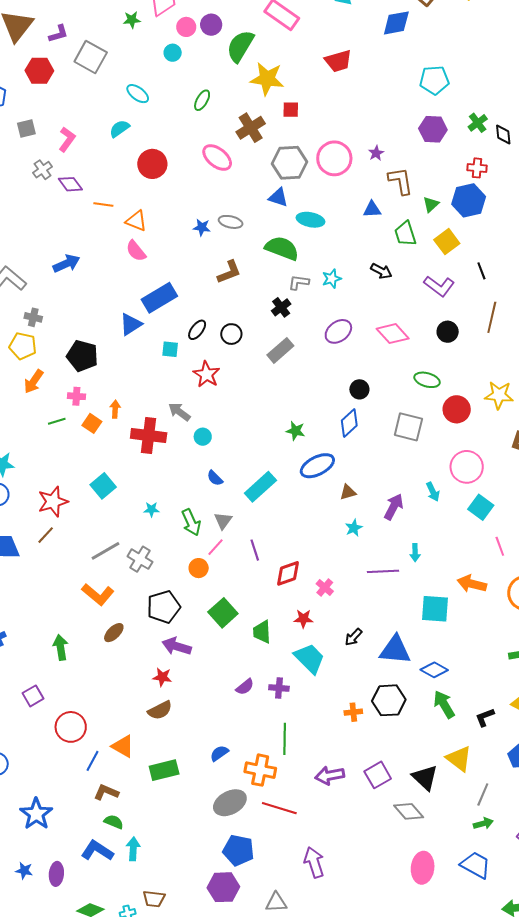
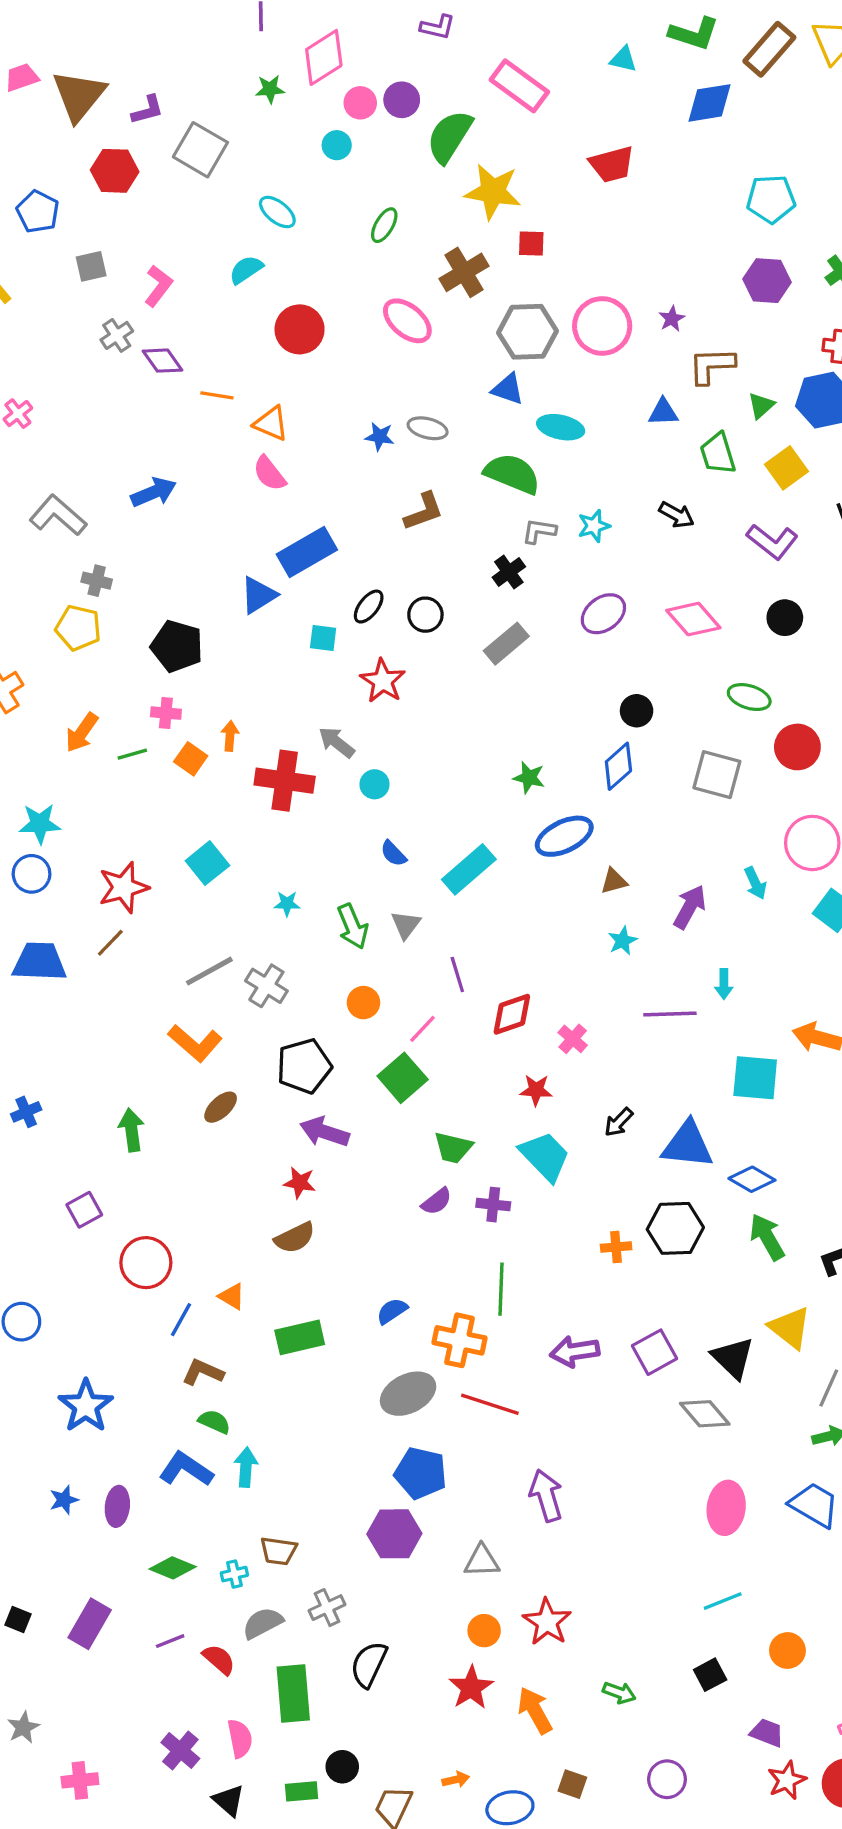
brown L-shape: (401, 181) -> (712, 366), turned -84
orange arrow: (34, 381) -> (82, 732), moved
pink line: (216, 547) -> (423, 1029), moved
green trapezoid: (262, 632) -> (453, 1148), moved, turned -75
orange triangle: (123, 746) -> (232, 1296), size x0.7
blue star: (24, 871) -> (64, 1500), turned -30

